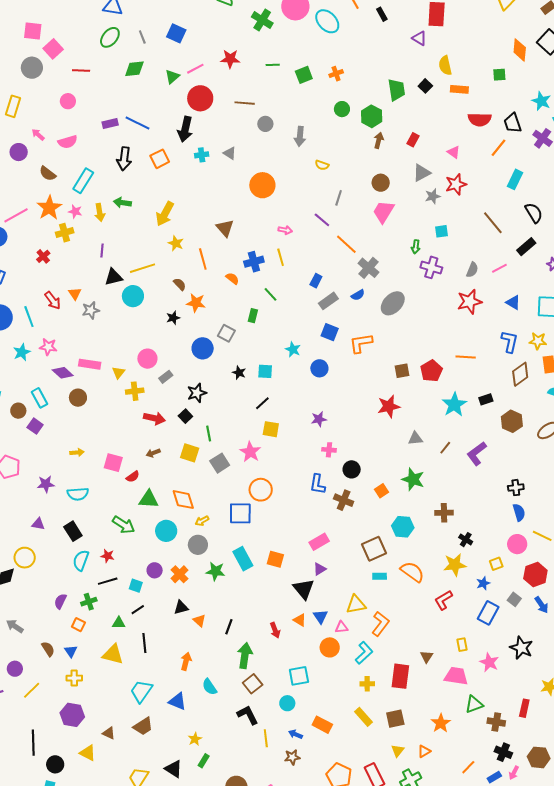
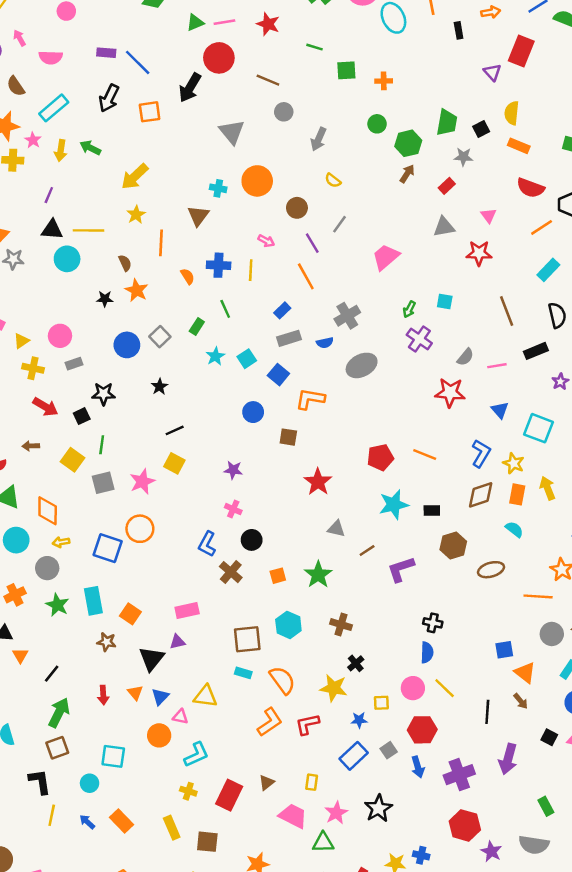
gray triangle: (230, 153) -> (232, 132), size x1.6
cyan cross: (202, 155) -> (218, 188), moved
brown circle: (381, 183) -> (297, 208), moved
gray star: (433, 196) -> (463, 157), moved
orange line: (346, 244) -> (306, 276), moved
cyan star: (293, 349) -> (215, 356), moved
cyan square: (265, 371) -> (247, 359), moved, turned 35
brown square: (402, 371) -> (288, 437), moved
red star: (389, 406) -> (318, 482), turned 30
orange L-shape: (380, 624) -> (270, 722), moved
green triangle: (474, 704) -> (323, 843), moved
brown star: (292, 757) -> (107, 642), moved

